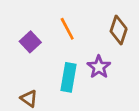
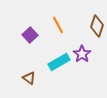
cyan rectangle: (68, 77) -> (59, 62), turned 50

